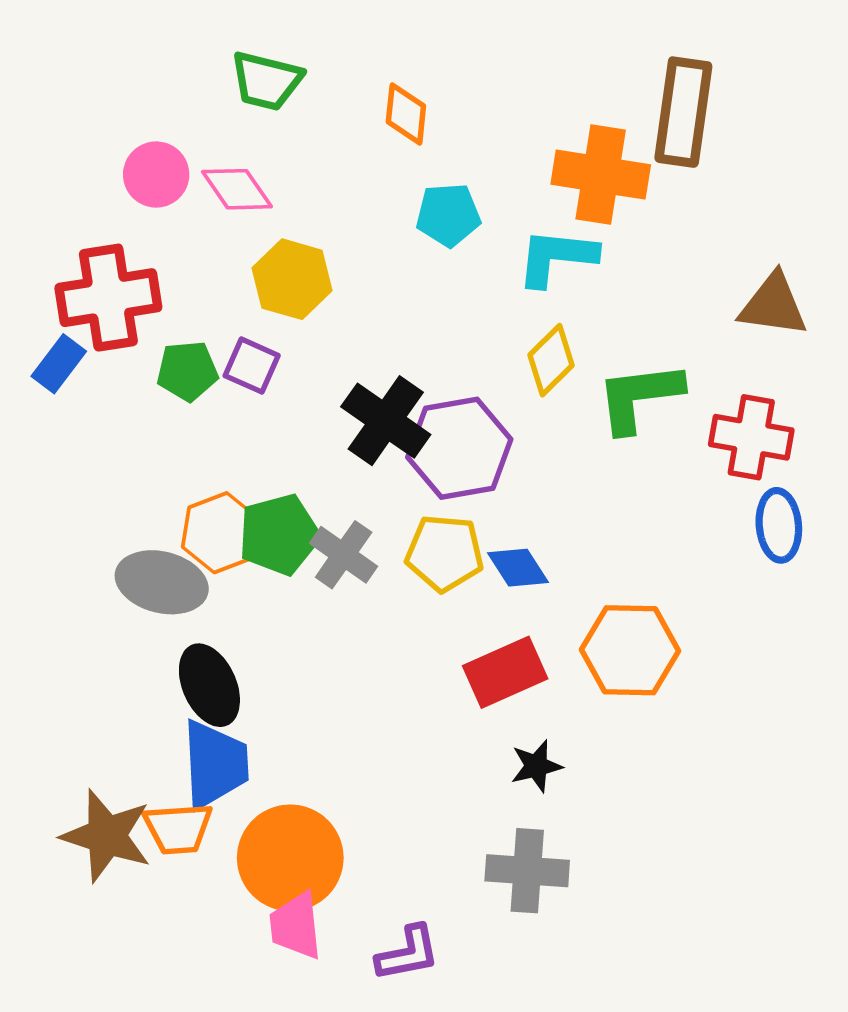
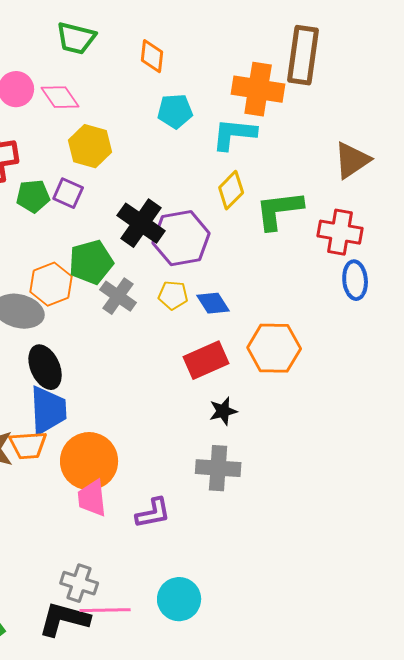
brown triangle: (773, 305) -> (352, 160), turned -42
green pentagon: (279, 535) -> (91, 262), moved
yellow pentagon: (445, 553) -> (173, 295), size x0.7

